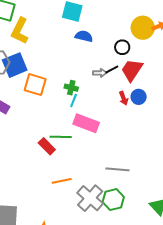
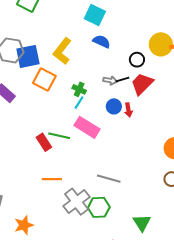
yellow L-shape: (20, 31) -> (62, 51), moved
blue circle: (139, 97) -> (114, 106), moved

